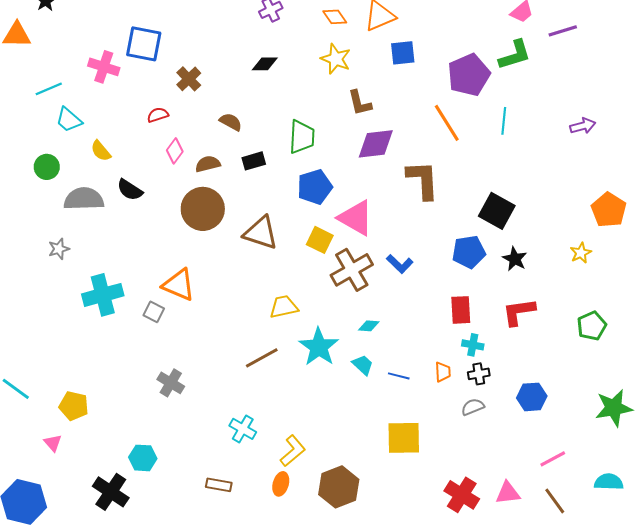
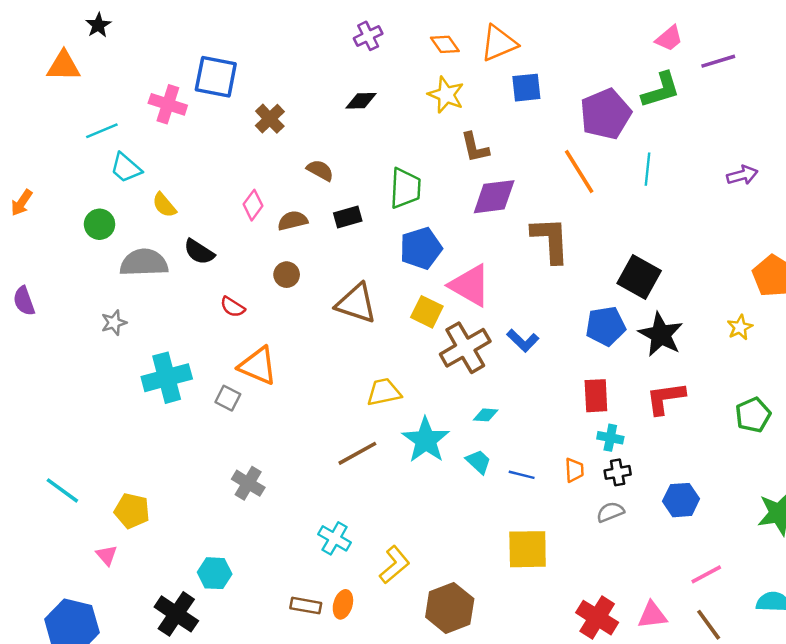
red semicircle: (158, 115) -> (233, 307), moved, turned -130
brown circle: (203, 209) -> (287, 275), size x0.5
black star: (515, 259) -> (661, 335), size x1.5
orange ellipse: (281, 484) -> (343, 604), moved

